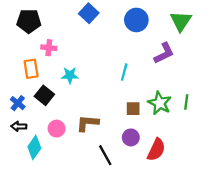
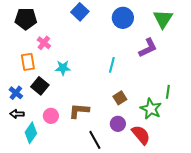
pink cross: (49, 48) -> (44, 43), turned 32
green star: (160, 103) -> (151, 109), moved
brown square: (133, 109) -> (120, 98), turned -32
red semicircle: (156, 150) -> (141, 135), turned -65

